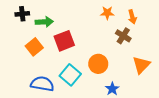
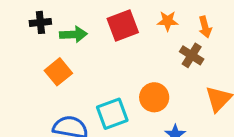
red square: (64, 41) -> (123, 25), moved
cyan square: (70, 75) -> (112, 114), turned 30

